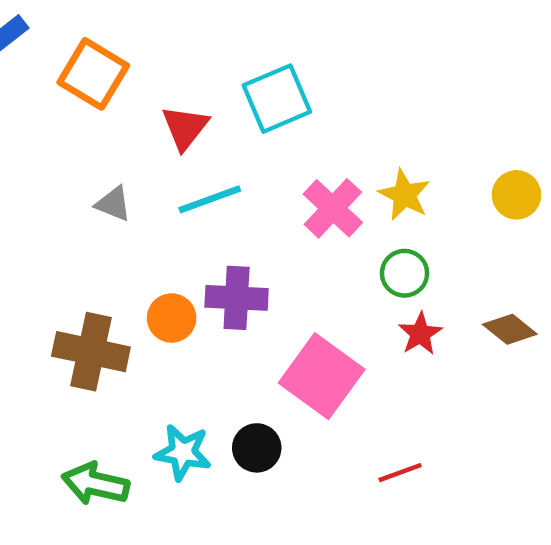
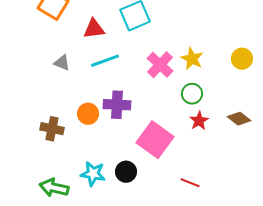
red triangle: (185, 128) -> (94, 29), turned 45
brown cross: (91, 352) -> (52, 129), size x0.7
red line: (400, 473) -> (190, 183), turned 42

